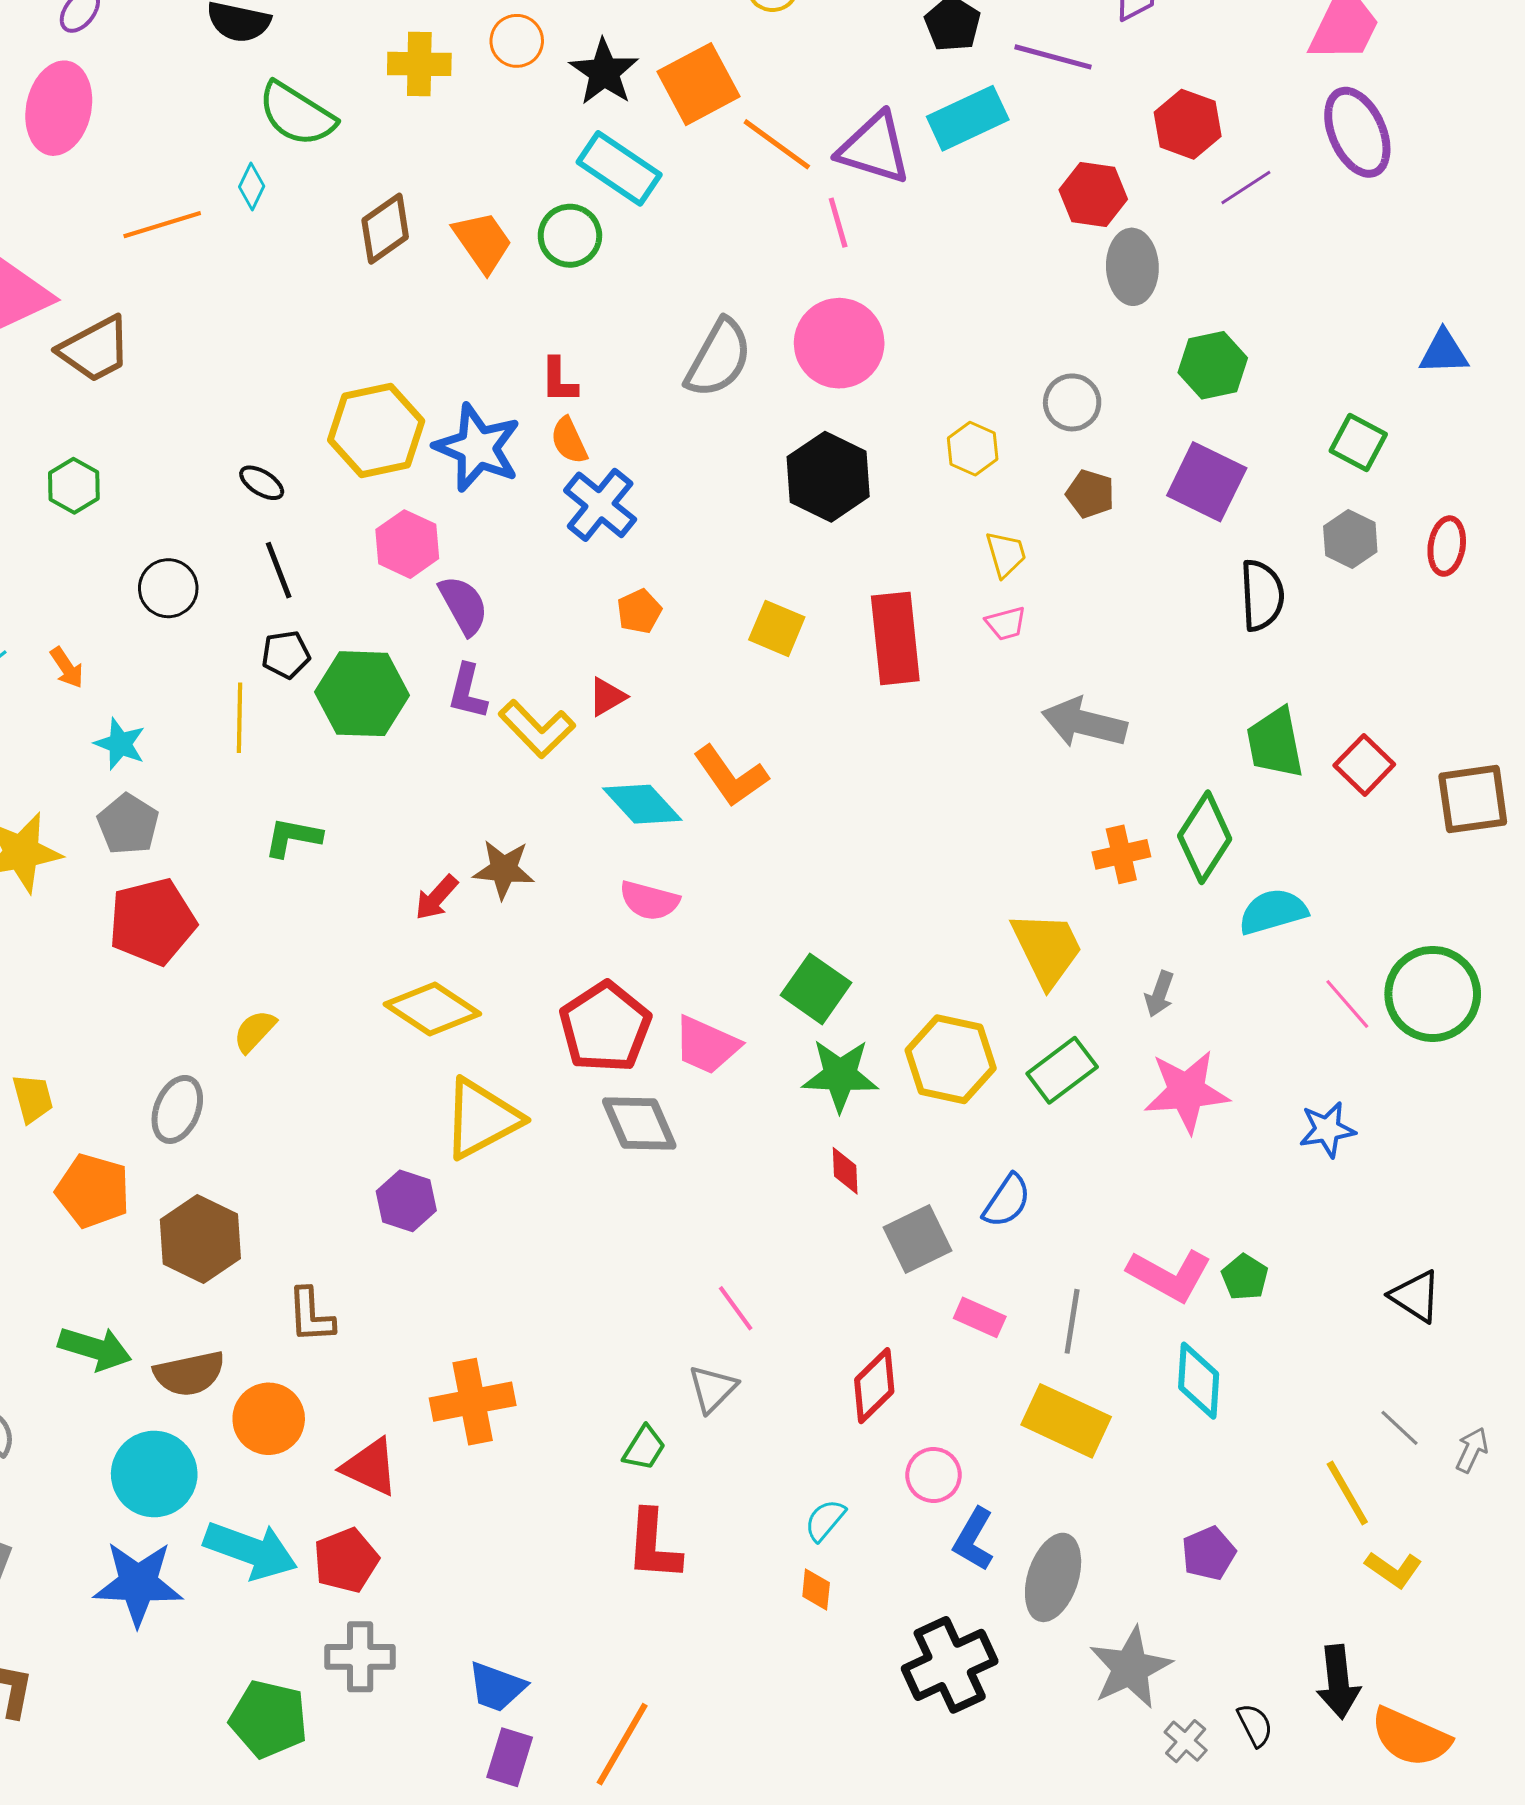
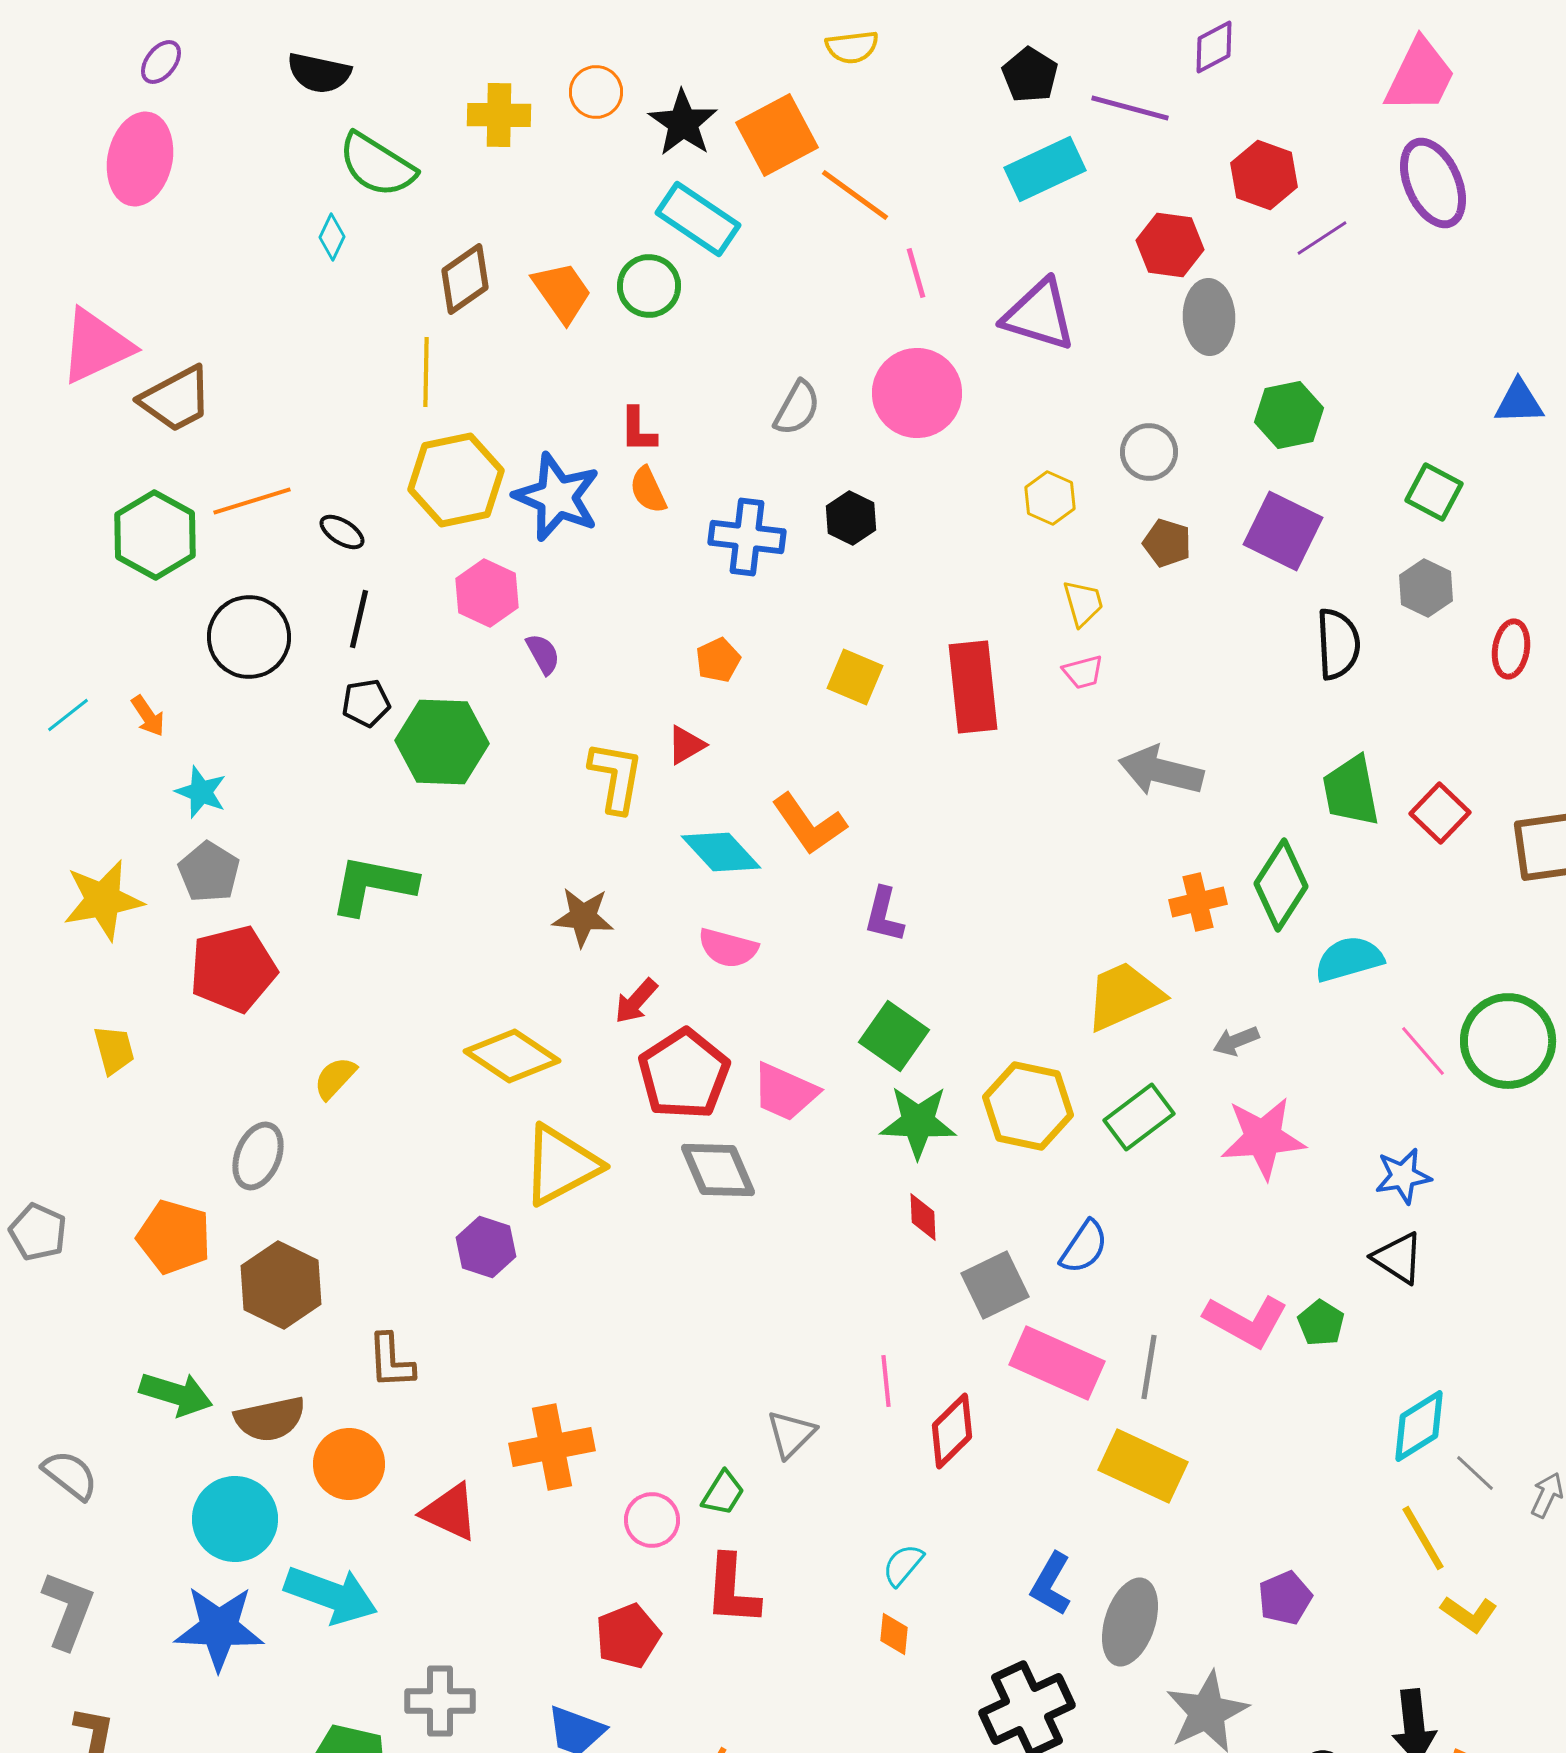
purple triangle: (874, 148) -> (1039, 315), moved
orange line: (162, 225) -> (252, 501), moved
gray semicircle: (719, 358) -> (797, 408), size x0.7
black hexagon: (828, 477) -> (851, 518), moved, size x0.6
green hexagon: (74, 486) -> (155, 535), size x1.6
blue cross: (600, 505) -> (747, 537), moved, turned -32
red ellipse: (1447, 546) -> (1511, 649), moved
black line: (279, 570) -> (359, 619), turned 34
black circle: (168, 588) -> (249, 637), size x1.4
purple semicircle: (463, 605) -> (543, 654), size x0.7
purple L-shape: (468, 692) -> (884, 915), moved
yellow line: (240, 718) -> (426, 372), moved
yellow L-shape: (537, 729) -> (616, 777), turned -126
green L-shape: (293, 837) -> (373, 885), size x1.5
red arrow: (436, 898) -> (636, 1001), moved
yellow trapezoid: (1047, 949) -> (1124, 996), turned -88
gray arrow: (1159, 994) -> (1236, 1041), turned 48
yellow trapezoid: (33, 1098) -> (114, 1050), moved
black triangle: (1416, 1296) -> (1398, 1258), moved
pink line: (736, 1308) -> (886, 1381), moved, turned 30
pink rectangle: (980, 1317) -> (1057, 1363), size x1.8
cyan diamond: (1199, 1381) -> (1419, 1426), moved, turned 54
pink circle: (934, 1475) -> (652, 1520), moved
red pentagon: (346, 1560) -> (628, 1636), moved

